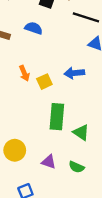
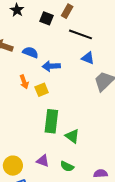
blue semicircle: (34, 28) -> (30, 52), moved
blue arrow: (74, 73) -> (51, 66), moved
yellow circle: (15, 150) -> (13, 166), moved

